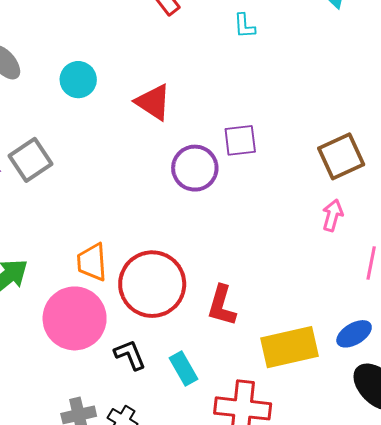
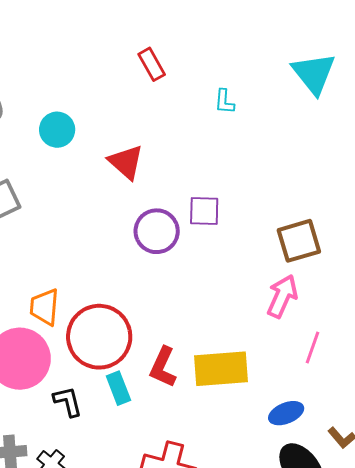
pink arrow: (333, 215) -> (282, 296), size x1.4
yellow rectangle: (289, 347) -> (221, 369), moved
cyan rectangle: (184, 369) -> (118, 388), moved

